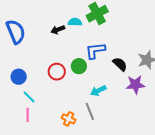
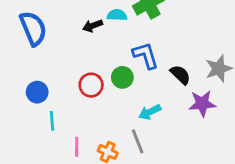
blue L-shape: (95, 51) -> (146, 55), turned 80
cyan line: (29, 97) -> (52, 121), turned 40
pink line: (28, 115) -> (77, 147), moved

